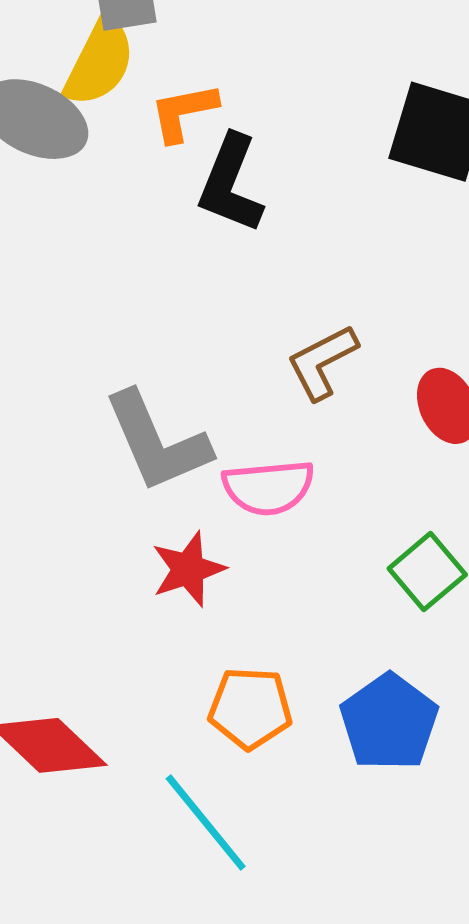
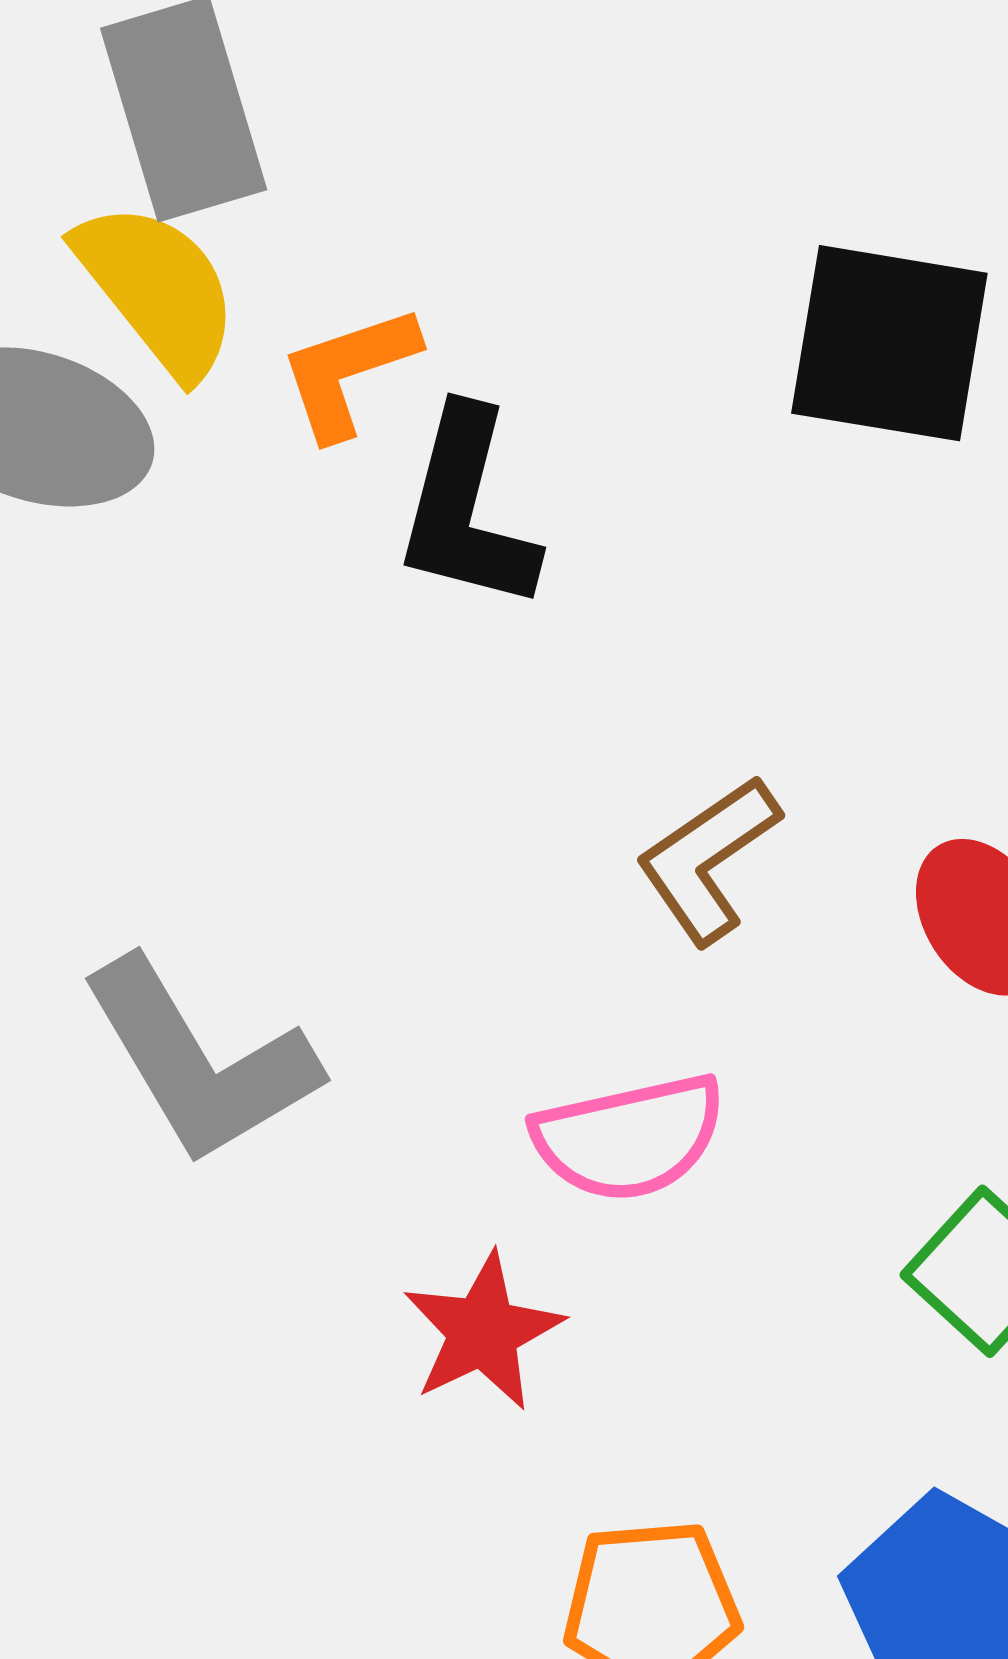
yellow semicircle: (99, 62) -> (157, 289), turned -58
gray L-shape: (157, 442) -> (200, 1061), moved

